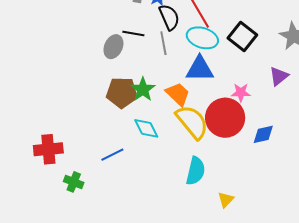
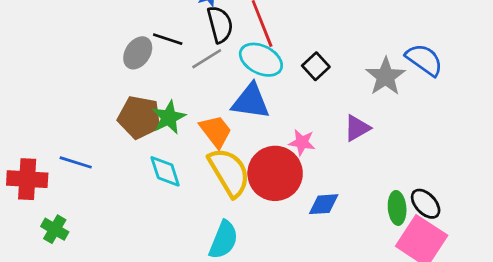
black square: (242, 37) -> (316, 66), size x0.7
gray line: (163, 43) -> (207, 59), turned 60
blue line: (112, 155) -> (76, 162), moved, turned 35

